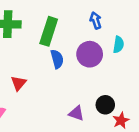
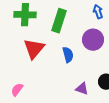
blue semicircle: (57, 59) -> (68, 55), moved
red triangle: (19, 83) -> (34, 49), moved, size x1.6

